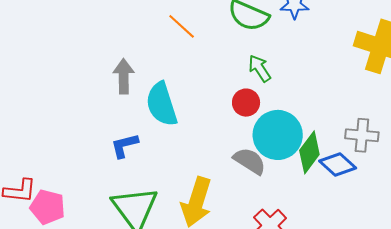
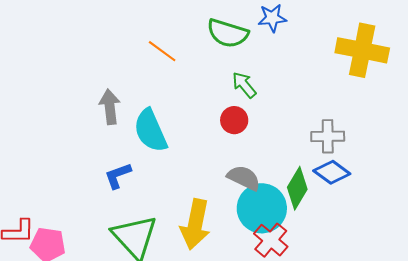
cyan circle: (278, 135) -> (262, 208), moved
gray cross: (362, 135) -> (328, 136), moved
green diamond: (309, 152) -> (297, 188), moved

